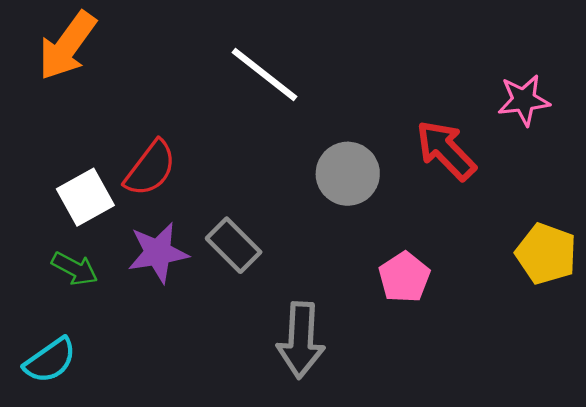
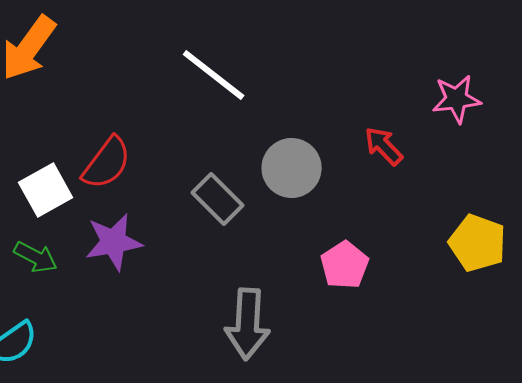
red arrow: (446, 150) -> (384, 146), size x0.7
gray rectangle: (234, 245) -> (218, 199), moved

